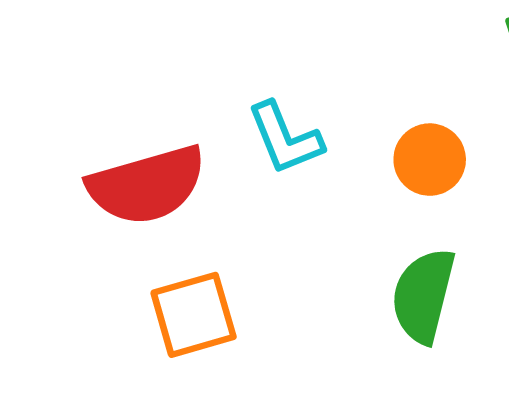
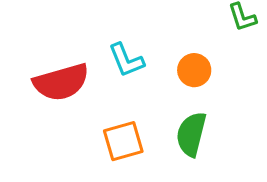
orange square: (194, 315) -> (123, 141), moved

